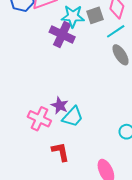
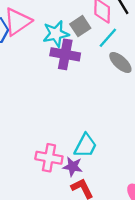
purple cross: (62, 34) -> (65, 54), moved
purple star: (60, 106) -> (73, 167), moved

